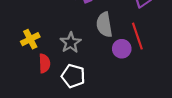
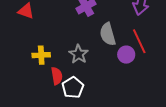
yellow cross: (30, 39) -> (41, 55), turned 30
white pentagon: (73, 76) -> (73, 87), moved, turned 30

